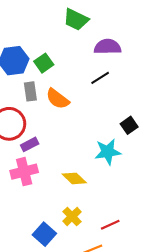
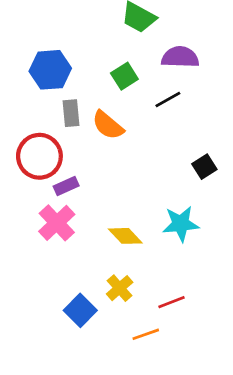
green square: (44, 63) -> (124, 76), moved
cyan star: (108, 152) -> (181, 224), moved
pink cross: (24, 172) -> (57, 223), turned -32

